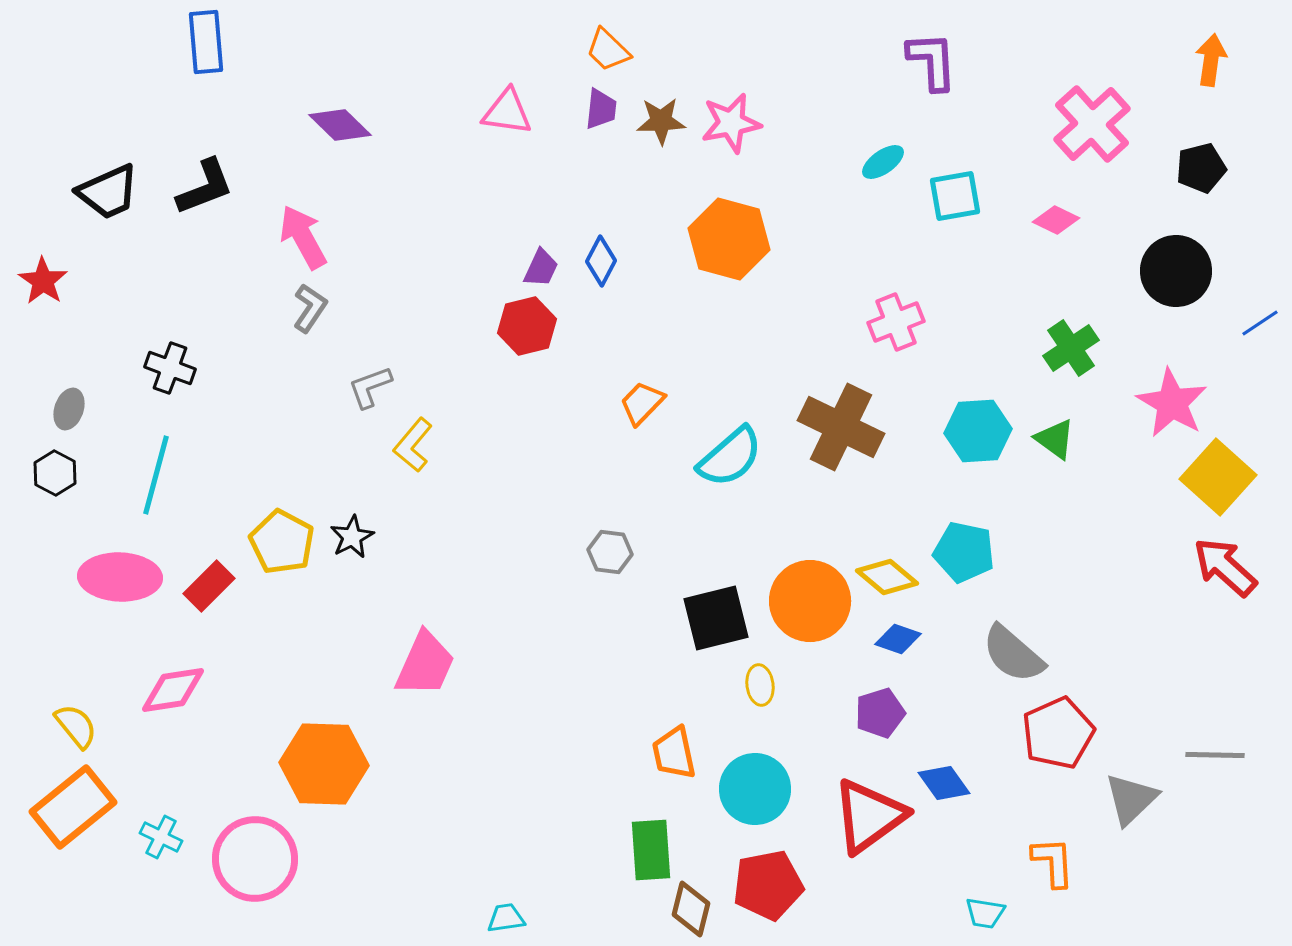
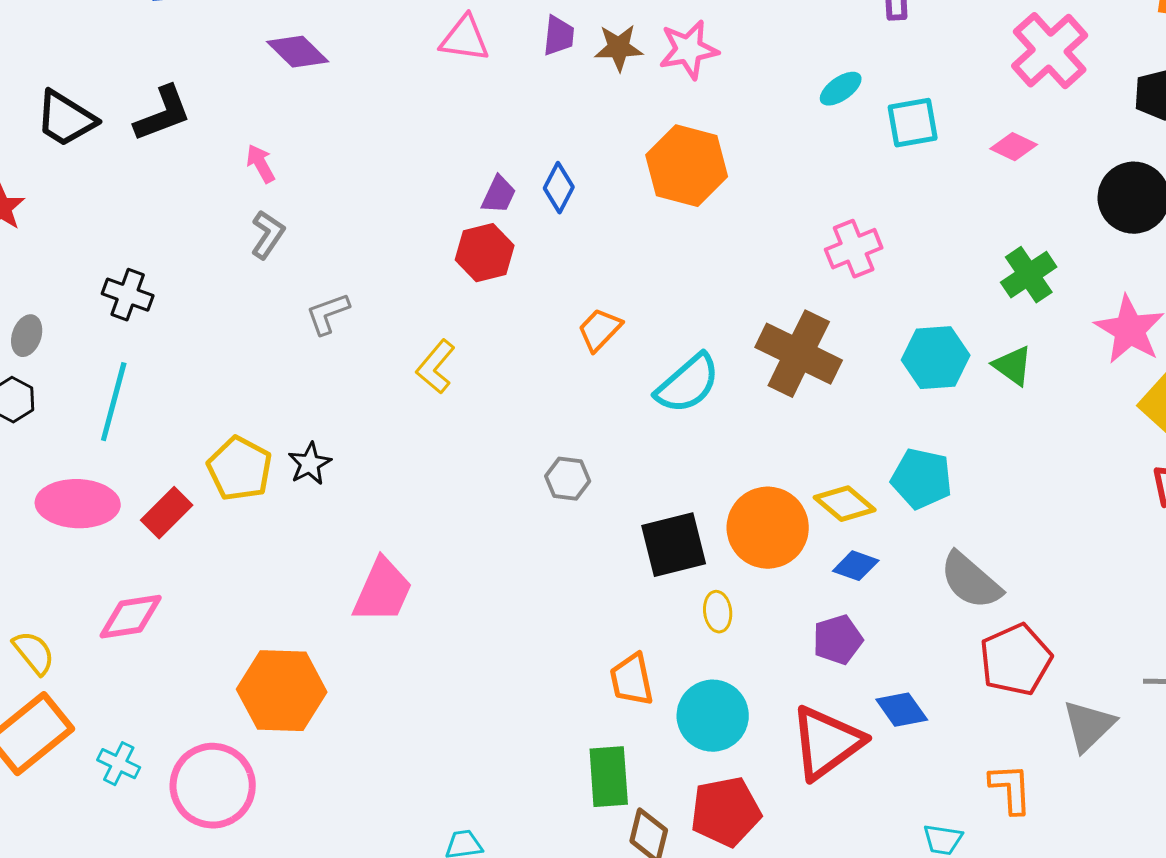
black trapezoid: (108, 192) -> (66, 119), turned 56
pink arrow: (303, 237) -> (261, 164), size x0.6
yellow L-shape: (413, 445) -> (436, 367), moved

